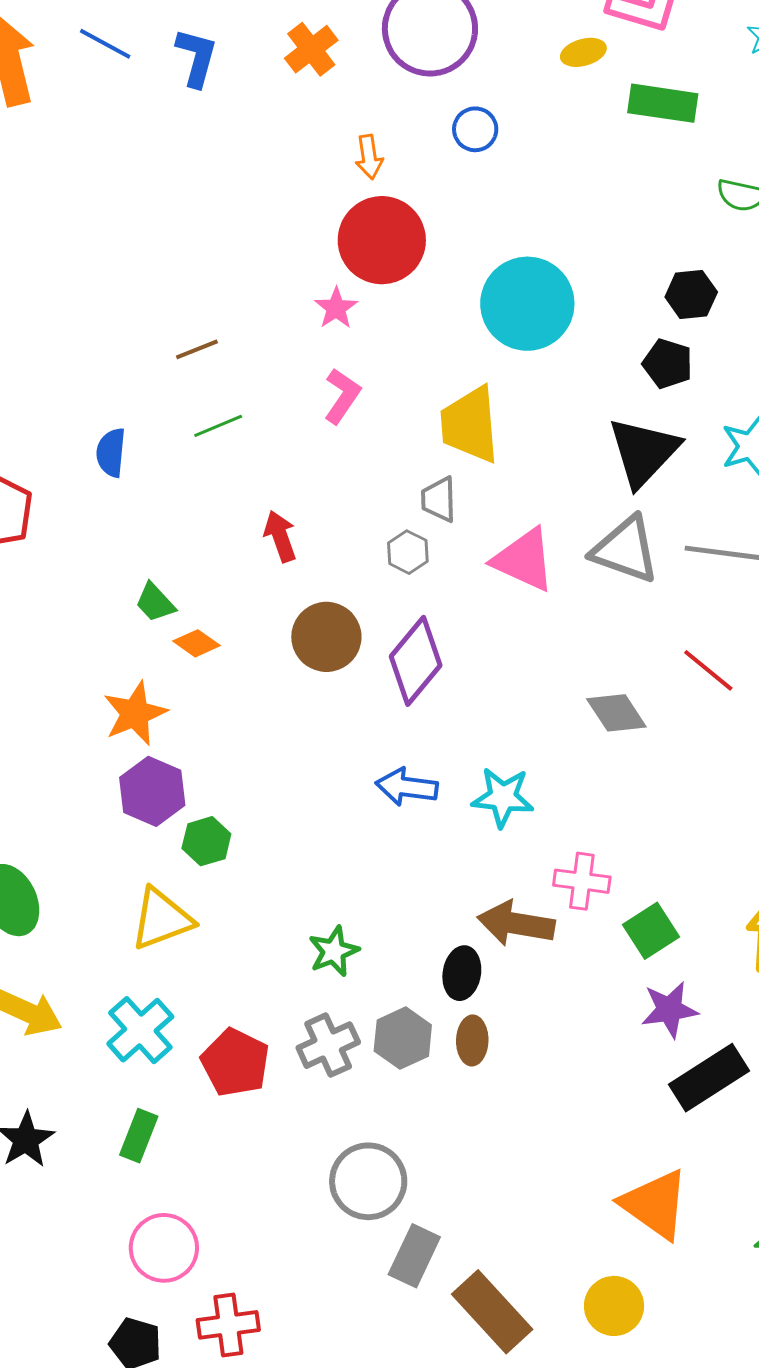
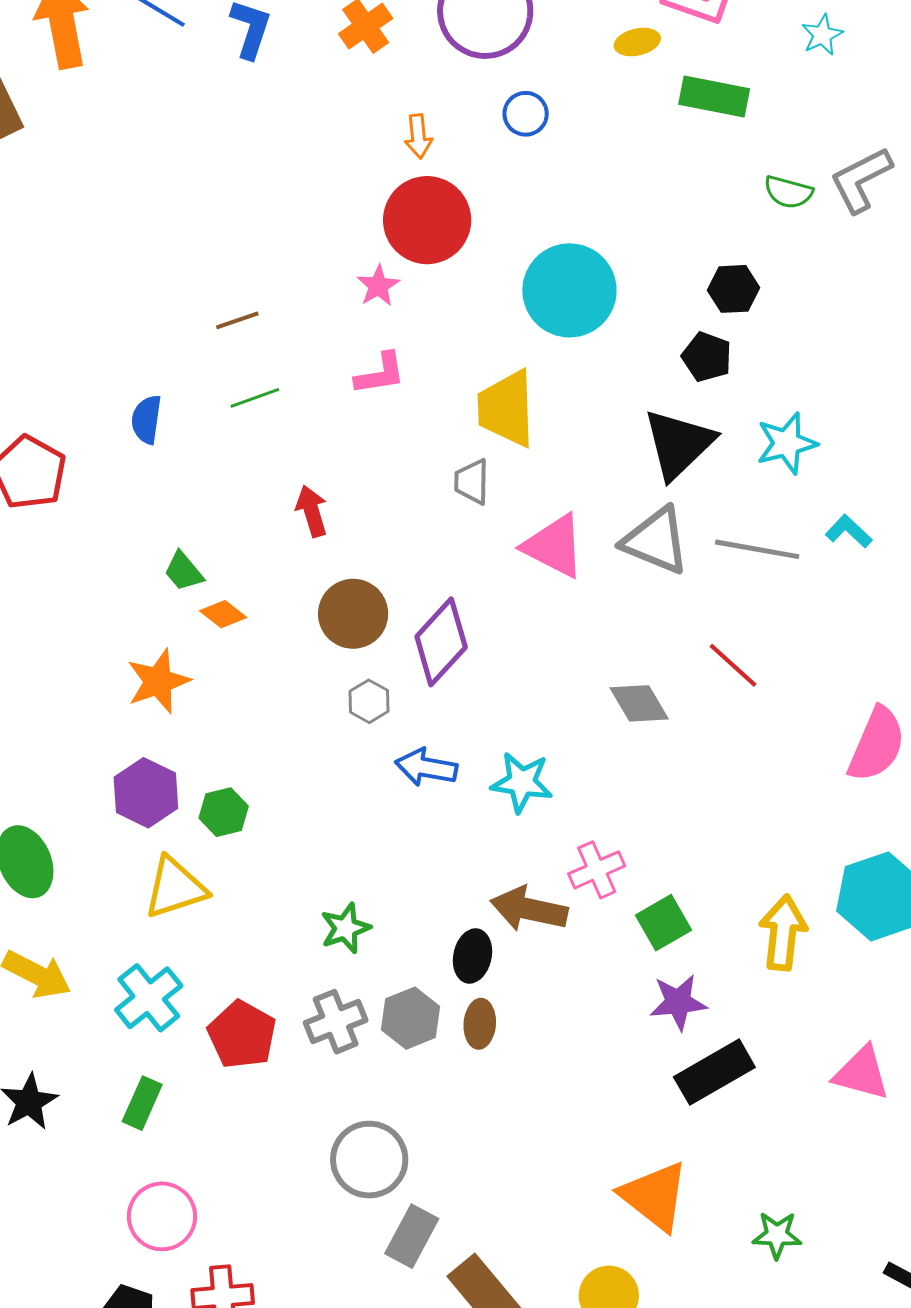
pink L-shape: (342, 396) -> (380, 374), turned 44
gray hexagon: (408, 552) -> (369, 701), moved
purple hexagon: (152, 791) -> (146, 793), moved
pink cross: (582, 881) -> (597, 870), turned -34

